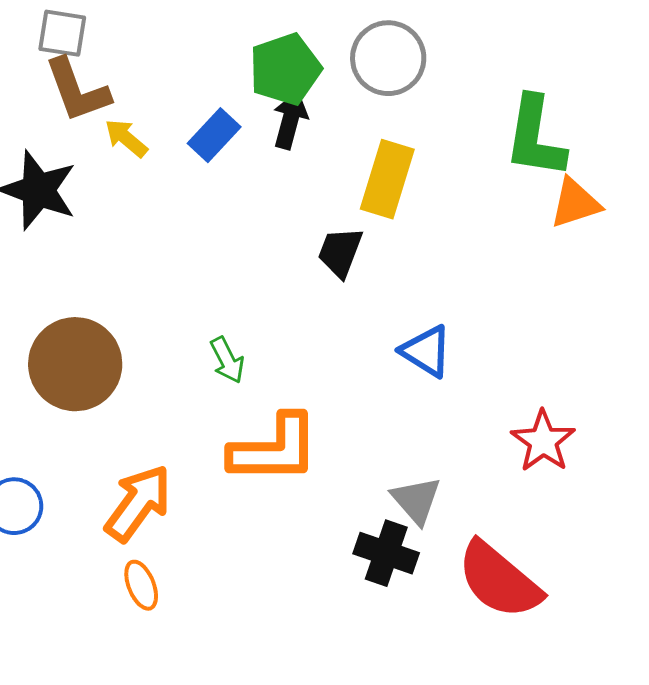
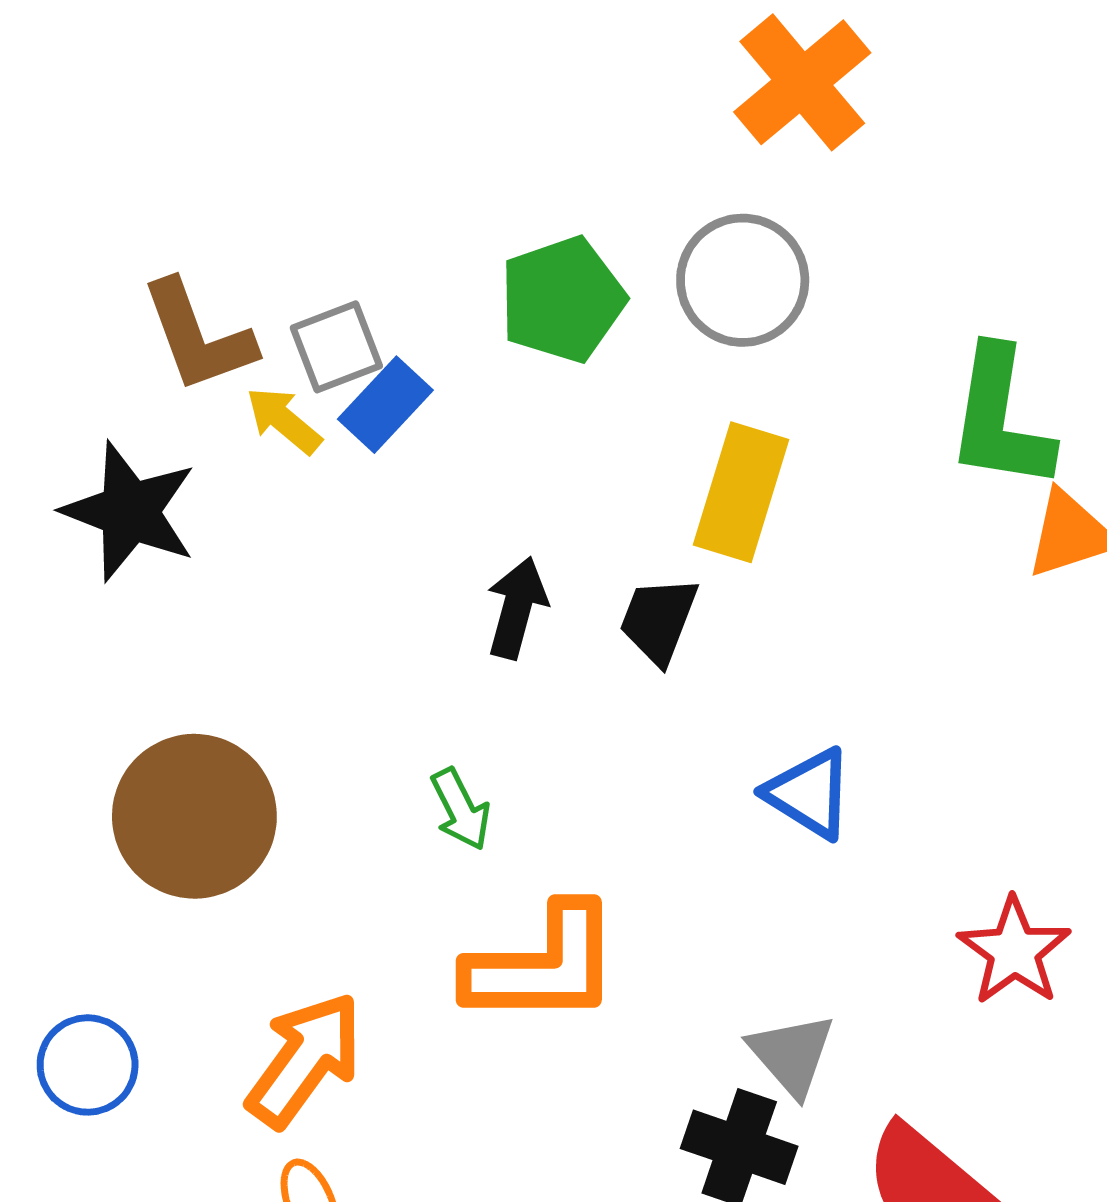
gray square: (62, 33) -> (336, 347), moved, turned -30
black arrow: (290, 120) -> (517, 608), moved
blue rectangle: (214, 135) -> (385, 405), moved

